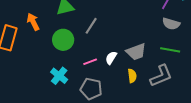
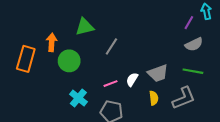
orange arrow: (33, 22) -> (52, 42), turned 30
gray semicircle: (171, 24) -> (194, 44), turned -42
green circle: (63, 40) -> (69, 61), moved

